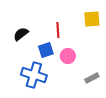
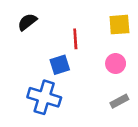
black semicircle: (21, 34) -> (27, 22), moved
pink circle: (68, 56) -> (116, 64), moved

